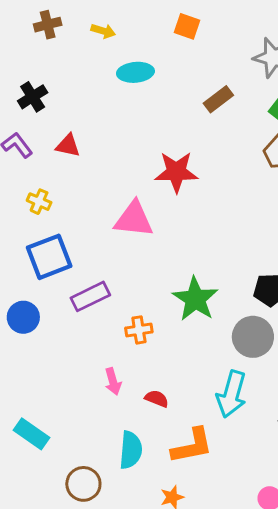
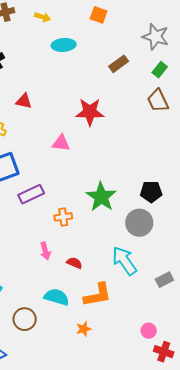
red triangle: (68, 146) -> (24, 101), moved
pink triangle: (134, 219) -> (61, 143), size x0.7
cyan arrow: (232, 394) -> (124, 261), turned 128
cyan semicircle: (131, 450) -> (57, 297), turned -80

